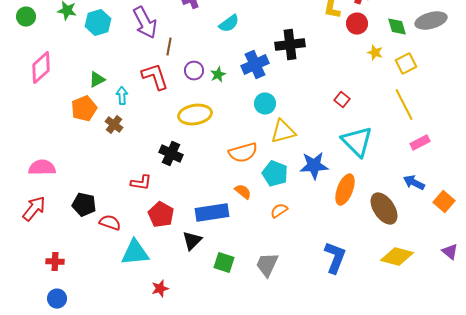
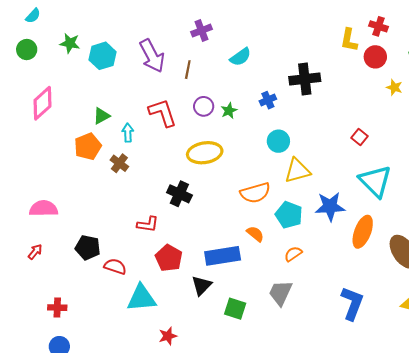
brown line: (169, 47) -> (188, 70), moved
blue cross: (255, 65) -> (268, 100), size x0.6
red arrow: (34, 209) -> (35, 252), size x0.6
gray trapezoid: (267, 265) -> (281, 293), moved

